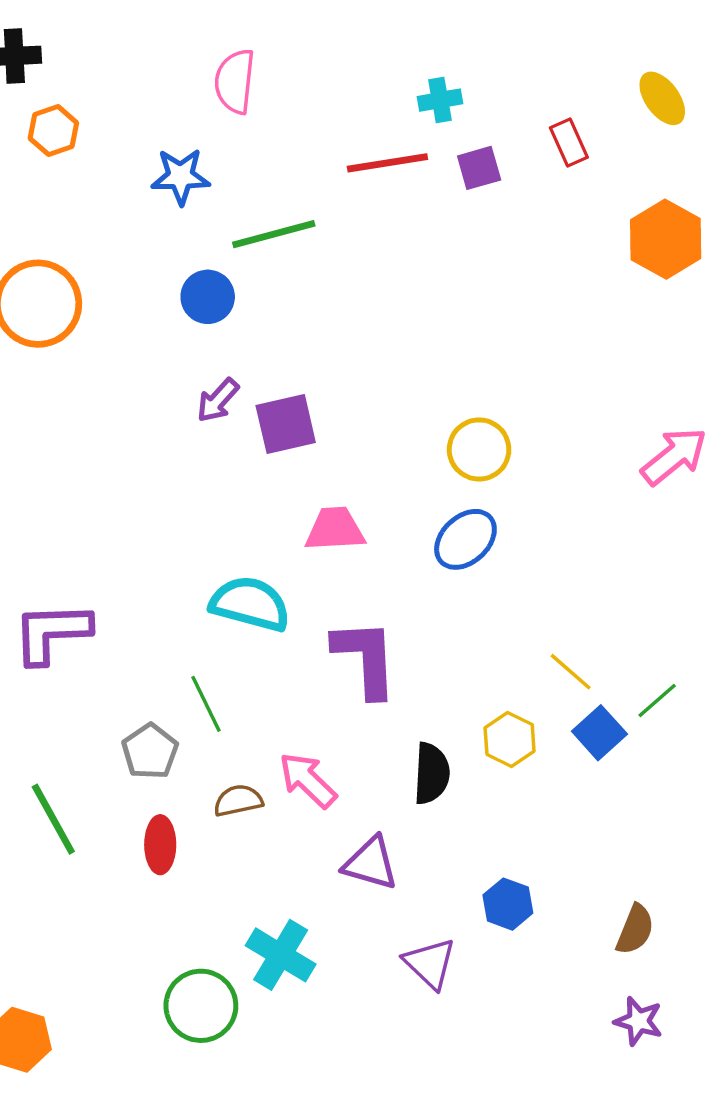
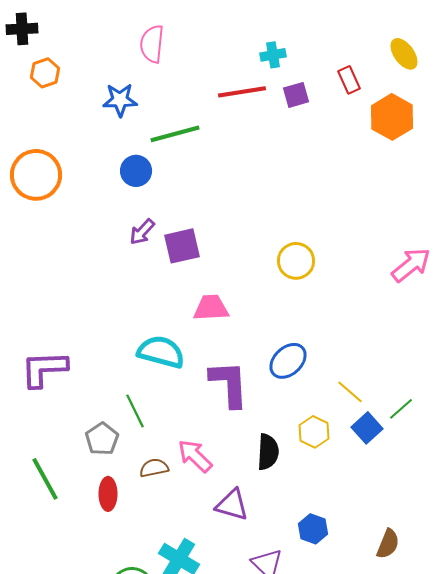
orange hexagon: (666, 239) -> (392, 117), moved
blue ellipse: (465, 539) -> (288, 361), moved

